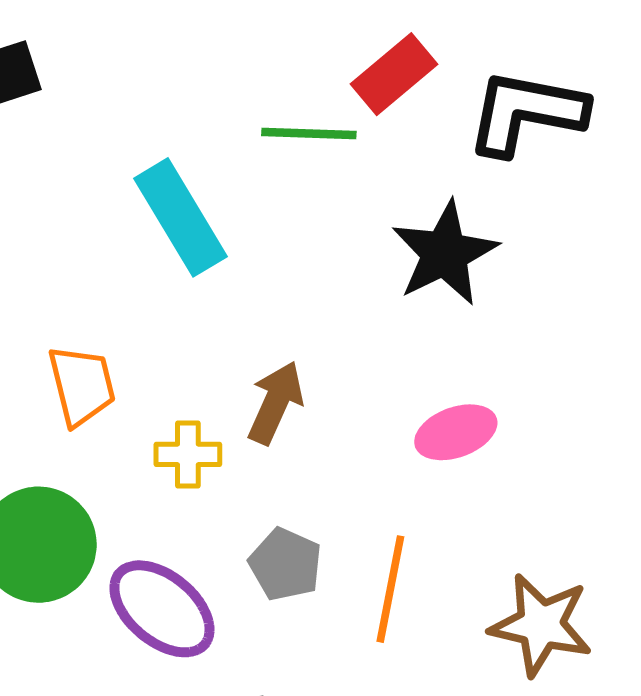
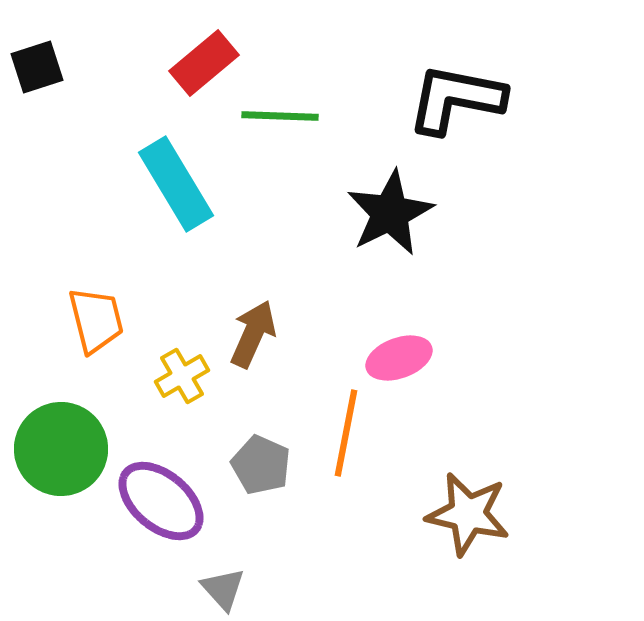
red rectangle: (394, 74) -> (204, 63), moved
yellow cross: (188, 454) -> (182, 376), turned -30
orange line: (390, 589) -> (346, 433), moved

